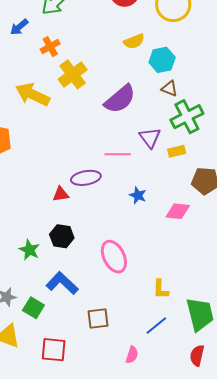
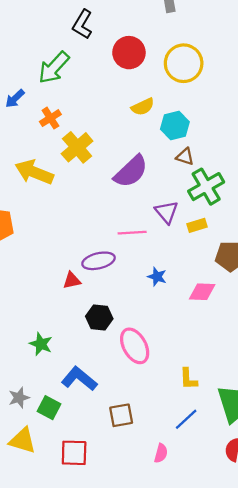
black hexagon: (62, 236) -> (99, 318), moved

